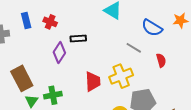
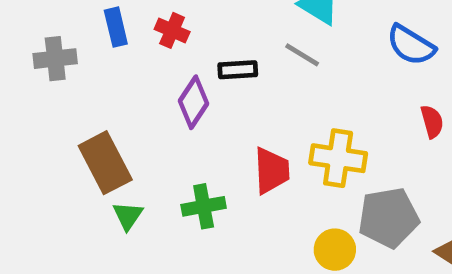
gray line: (134, 48) -> (302, 55), moved
yellow cross: (121, 76) -> (338, 158), turned 30
green cross: (53, 95) -> (204, 206), moved

